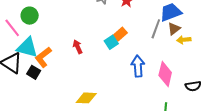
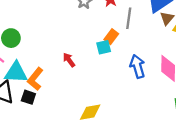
gray line: (156, 29) -> (129, 18), moved
cyan square: (111, 42) -> (104, 47), turned 32

